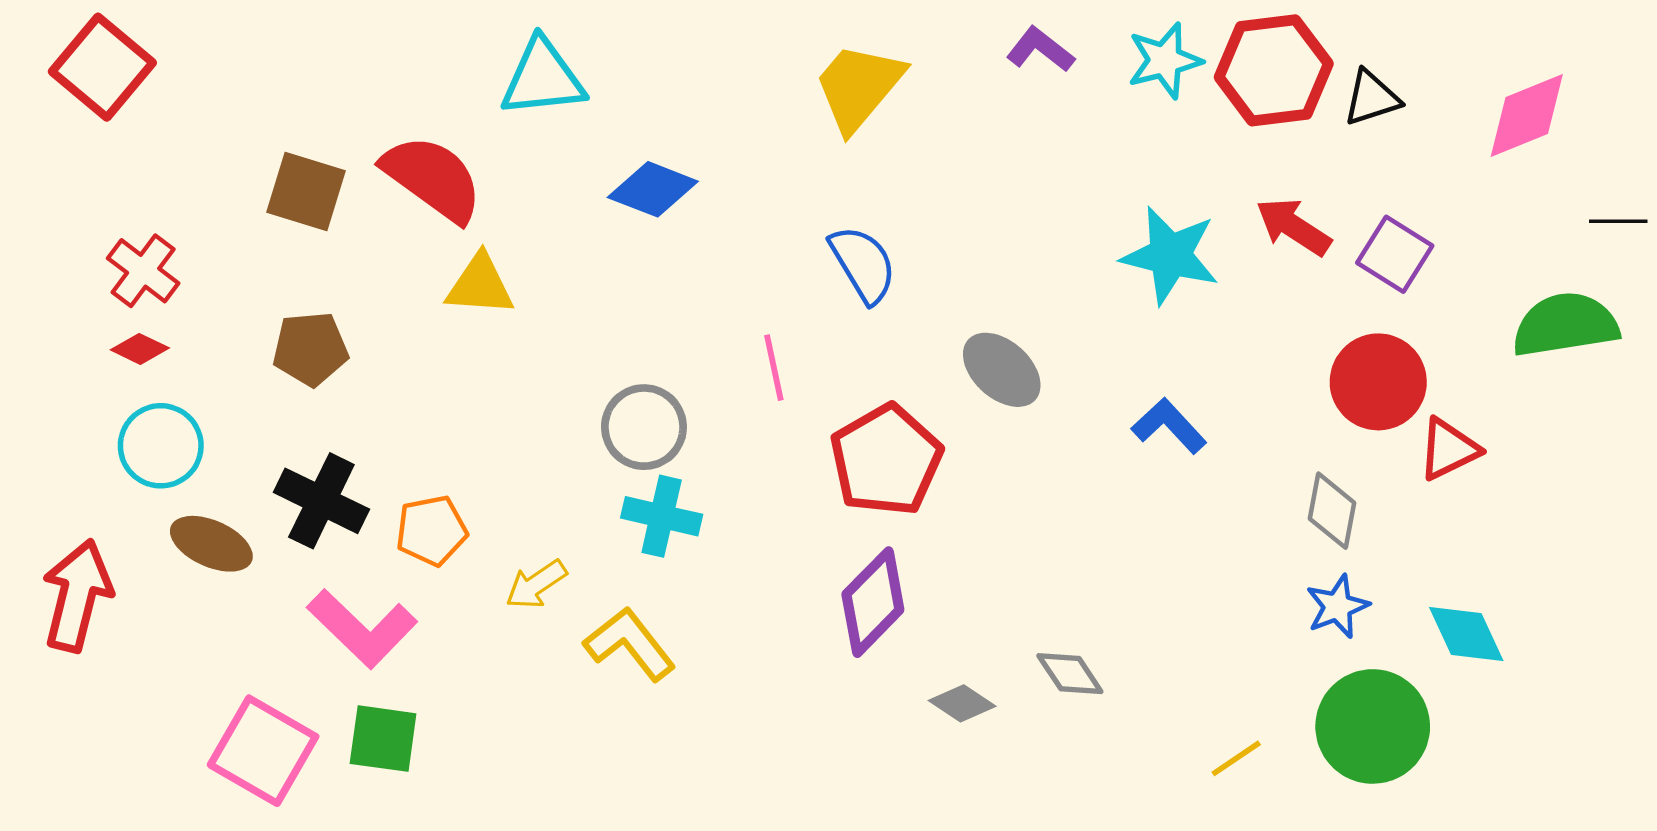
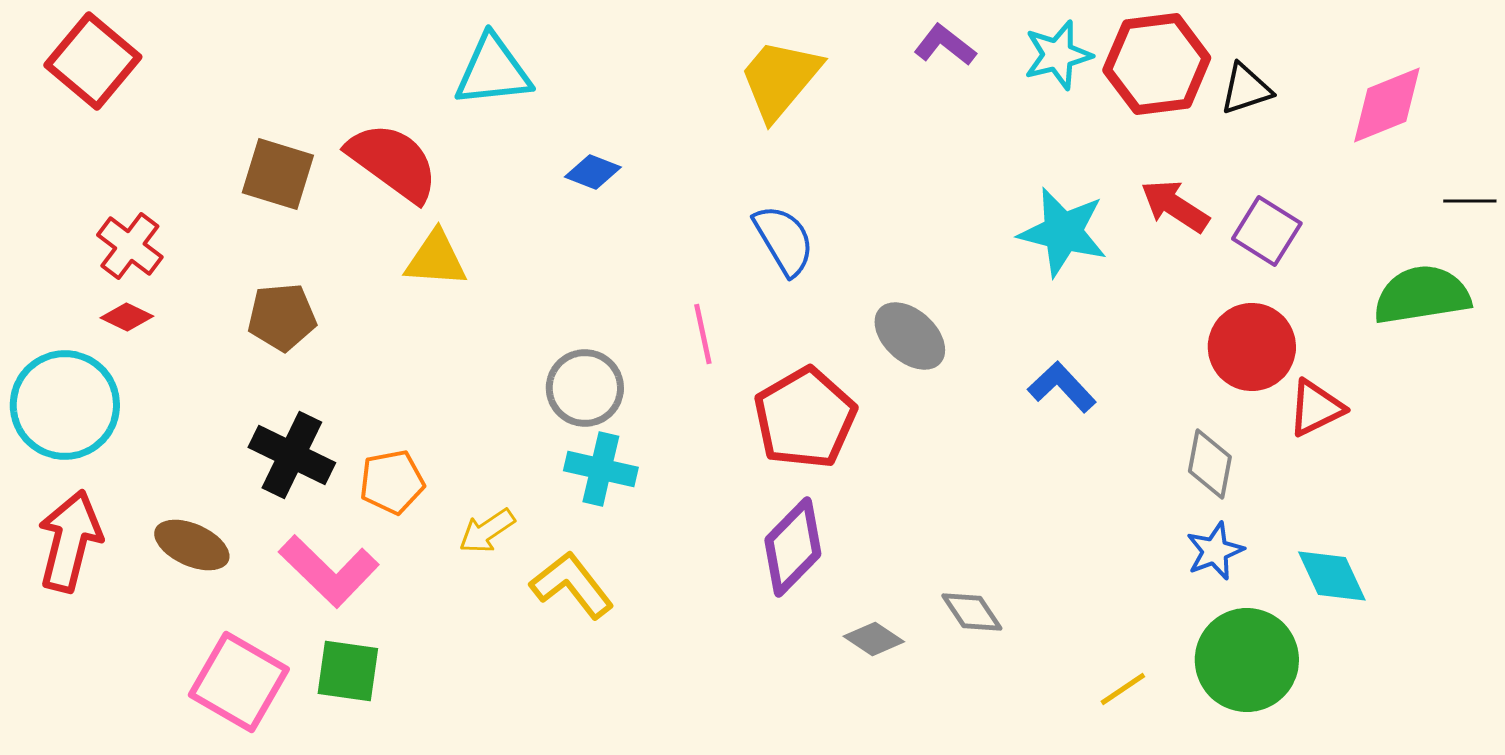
blue diamond: (653, 189) -> (593, 172), size x0.7
cyan circle: (161, 446) -> (65, 405), moved, size x1.4
brown ellipse: (211, 544) -> (192, 545), moved

